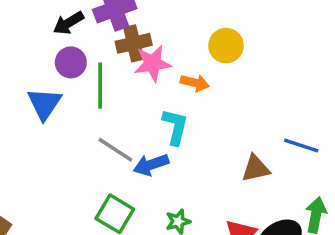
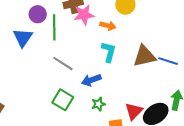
cyan L-shape: (175, 127) -> (109, 52), moved
blue arrow: (151, 165) -> (91, 80), moved
brown triangle: (256, 168) -> (144, 56), moved, size x1.4

